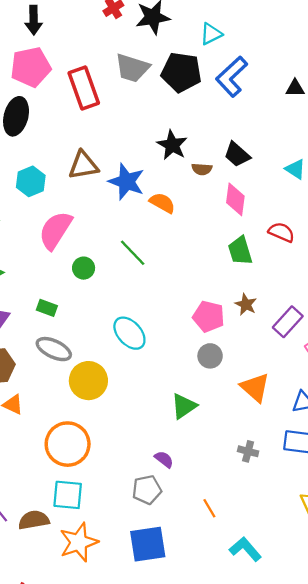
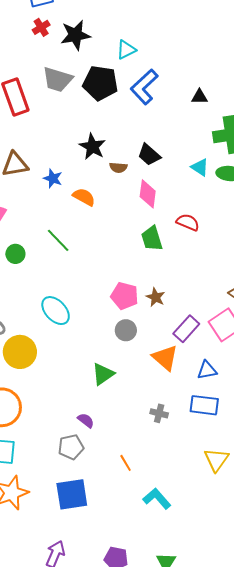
blue star: (127, 182) -> (53, 178), size x0.6
brown star: (246, 304) -> (156, 297), moved
purple rectangle: (288, 322) -> (186, 329), moved

